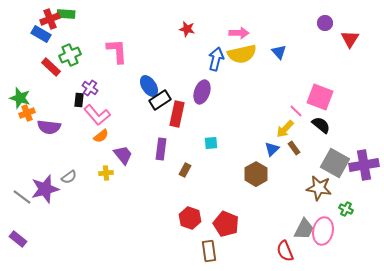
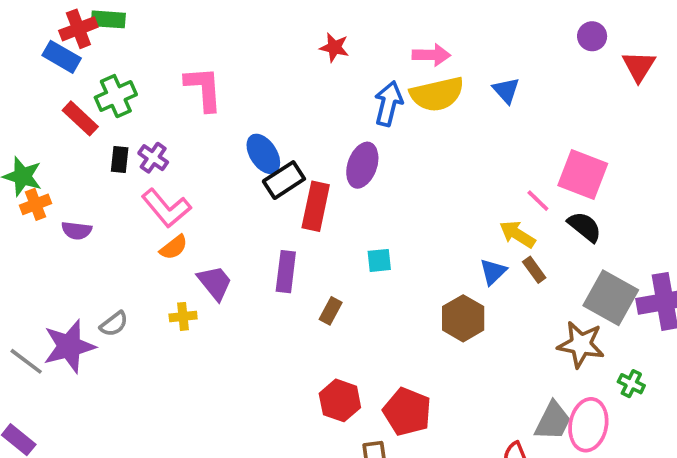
black rectangle: (79, 100) -> (120, 160), moved
purple semicircle: (49, 127) -> (77, 231), size x0.7
yellow arrow: (285, 129) -> (517, 234), turned 78

